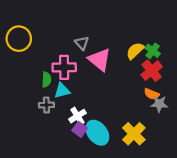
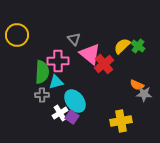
red cross: (152, 71) -> (104, 64), moved
green semicircle: (46, 80) -> (42, 72), size x1.6
white cross: (77, 116) -> (60, 113), moved
cyan ellipse: (97, 133) -> (75, 101), moved
yellow cross: (134, 134) -> (121, 121), turned 35

